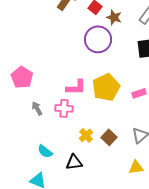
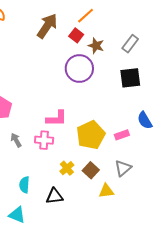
yellow pentagon: (106, 87) -> (91, 135), moved
pink rectangle: (139, 93) -> (122, 135), moved
cyan semicircle: (45, 151) -> (24, 185), turned 56
yellow triangle: (136, 167) -> (106, 191), moved

